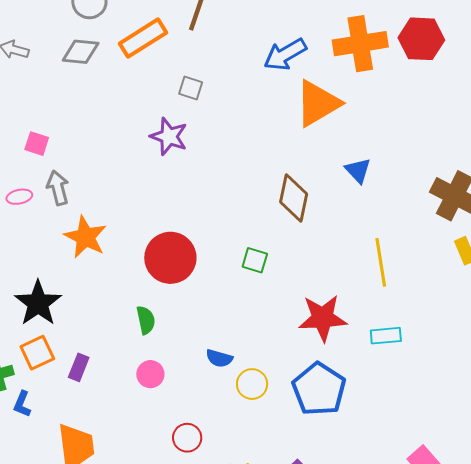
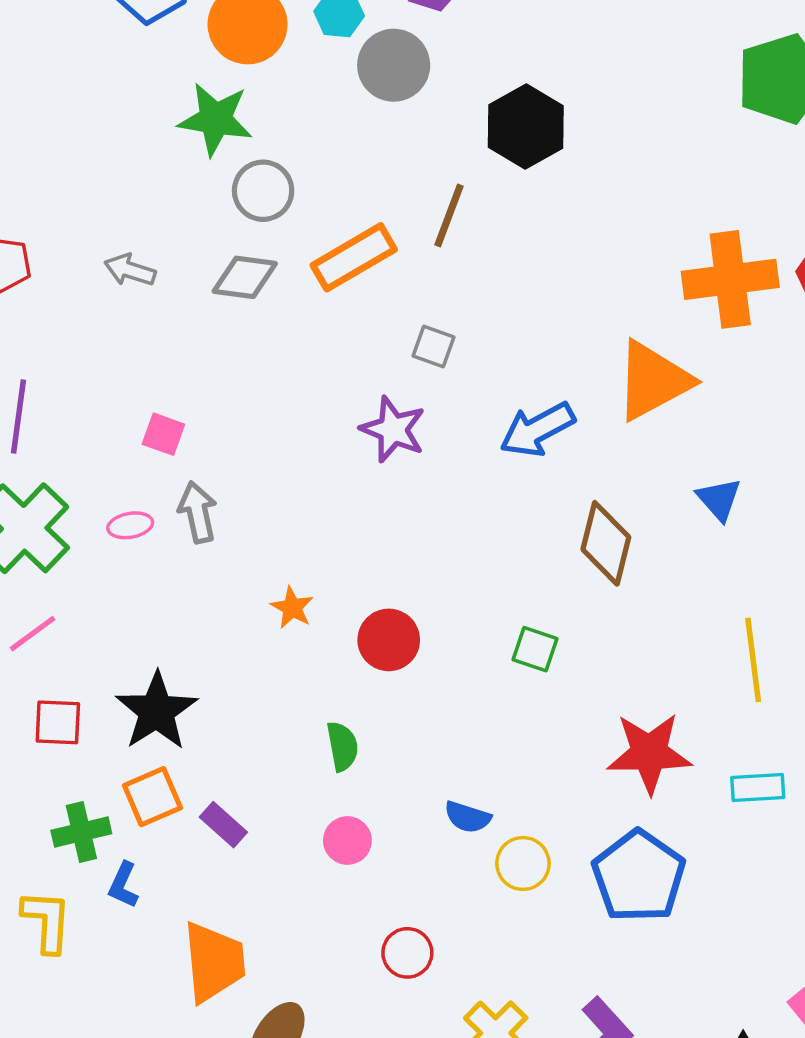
blue arrow: (285, 54) -> (537, 429), moved
orange star: (85, 237) -> (292, 608), moved, size x0.6
red circle: (170, 258) -> (389, 640), size x0.7
purple rectangle: (79, 367) -> (223, 825), turned -72

